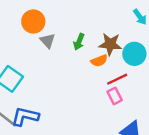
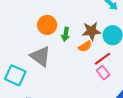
orange circle: (33, 21) -> (47, 25), moved
gray triangle: (47, 41) -> (40, 56), moved, size x1.6

